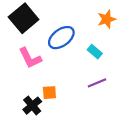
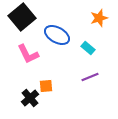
blue ellipse: (61, 38) -> (57, 35), turned 65

